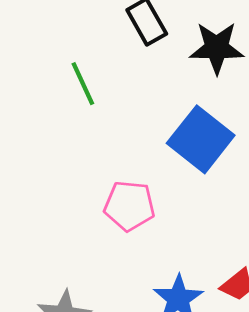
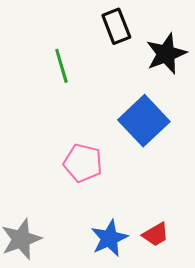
black star: (217, 48) -> (166, 54), turned -30

